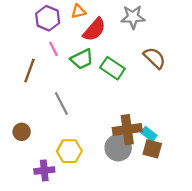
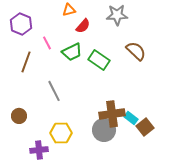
purple hexagon: (48, 18) -> (21, 24), moved
red semicircle: (94, 30) -> (83, 26), size x0.7
brown square: (152, 149) -> (145, 127), moved, turned 36

